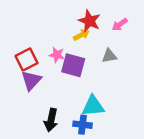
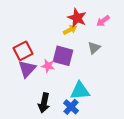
pink star: (57, 55) -> (48, 66), moved
gray triangle: (109, 56) -> (94, 48), turned -32
blue cross: (82, 125) -> (71, 107), turned 35

